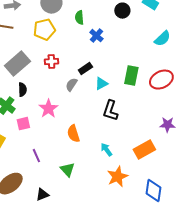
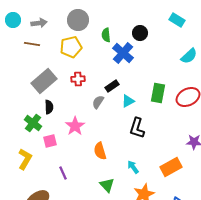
black circle: (122, 11) -> (140, 33), moved
blue cross: (96, 36) -> (123, 53), size x1.5
green triangle: (67, 170) -> (107, 185), moved

